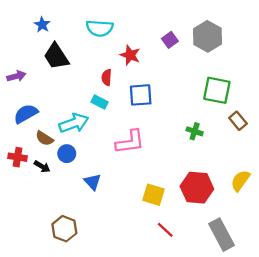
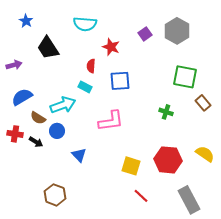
blue star: (42, 25) -> (26, 21), moved
yellow semicircle: (240, 181) -> (205, 154), turned 90

